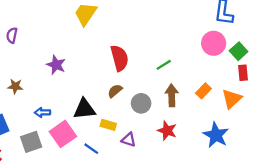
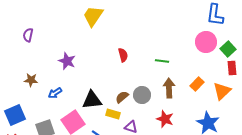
red semicircle: (120, 58) -> (123, 55), size x0.6
green line: (164, 65) -> (162, 61), turned 40
brown semicircle: (115, 91) -> (122, 97), moved
blue arrow: (42, 112) -> (55, 93), moved, turned -32

